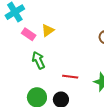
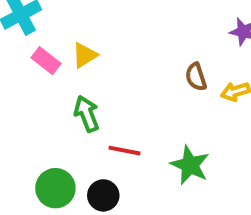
green arrow: (38, 60) -> (87, 114), moved

